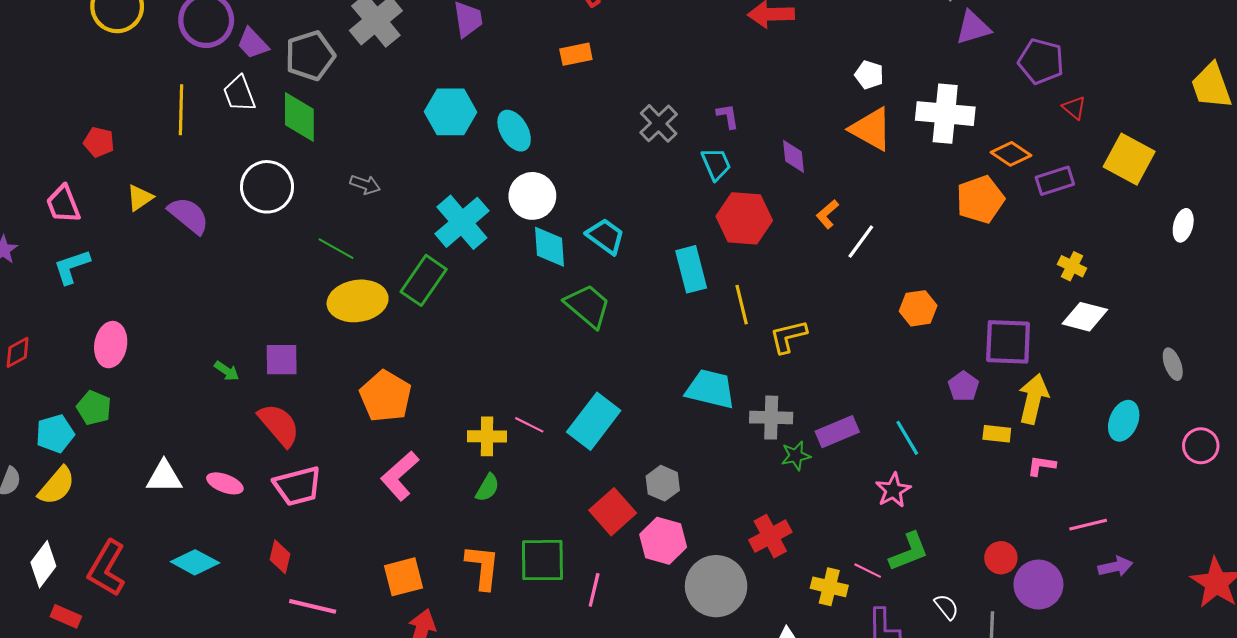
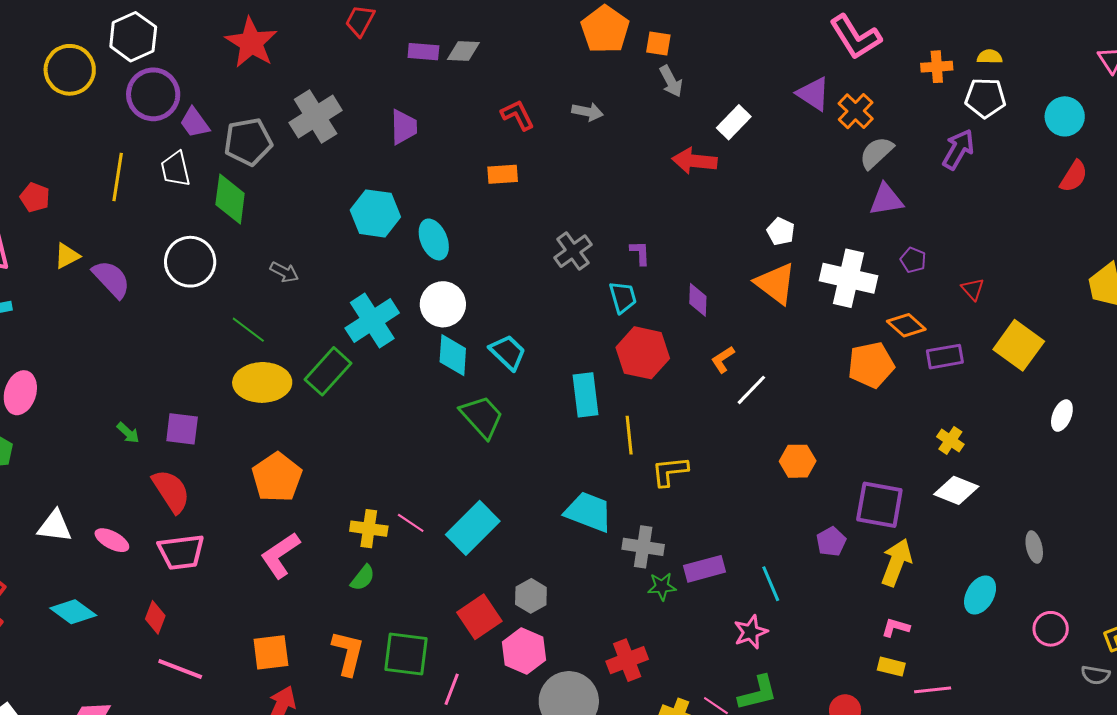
purple pentagon: (1041, 61) -> (913, 260), moved, size x0.6
yellow rectangle: (997, 434) -> (891, 667), moved

